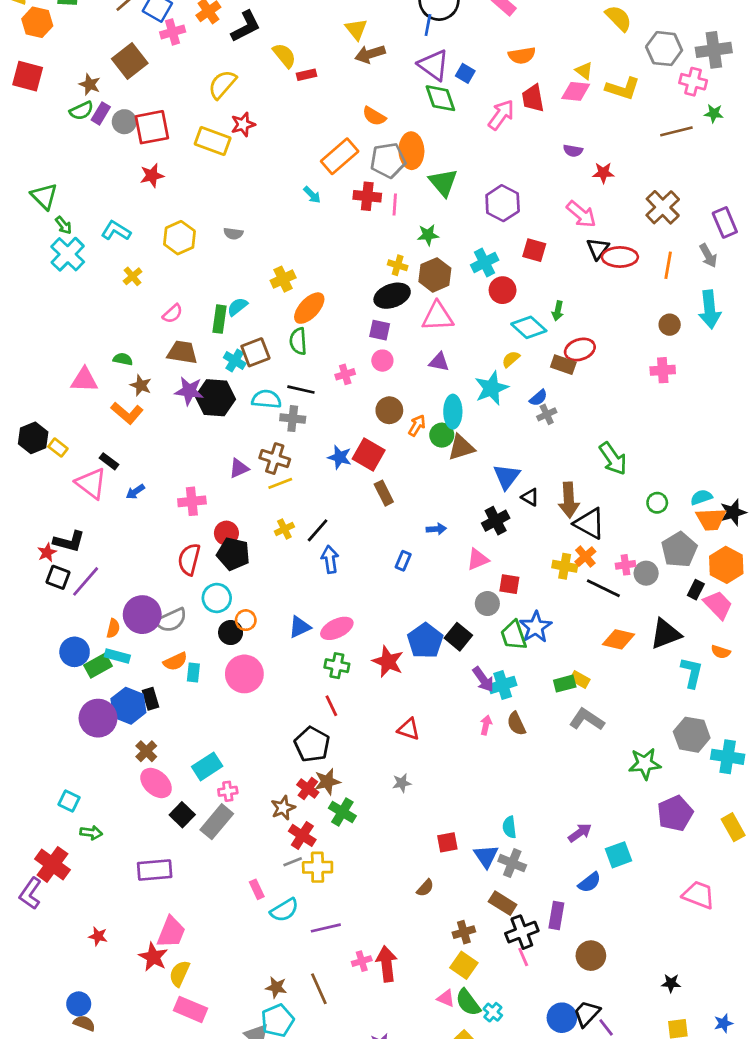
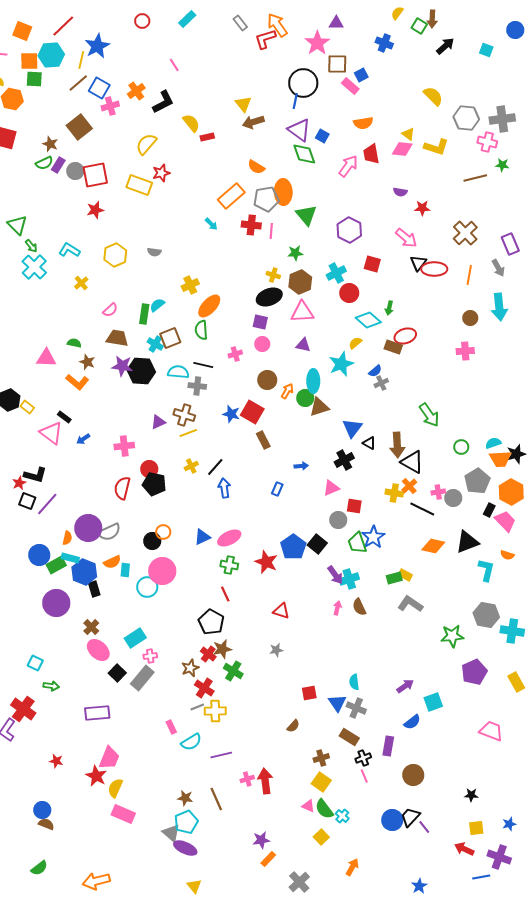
cyan circle: (217, 598) -> (147, 587), moved
blue hexagon: (128, 706) -> (84, 572), moved
black cross: (522, 932) -> (363, 758), size x0.7

